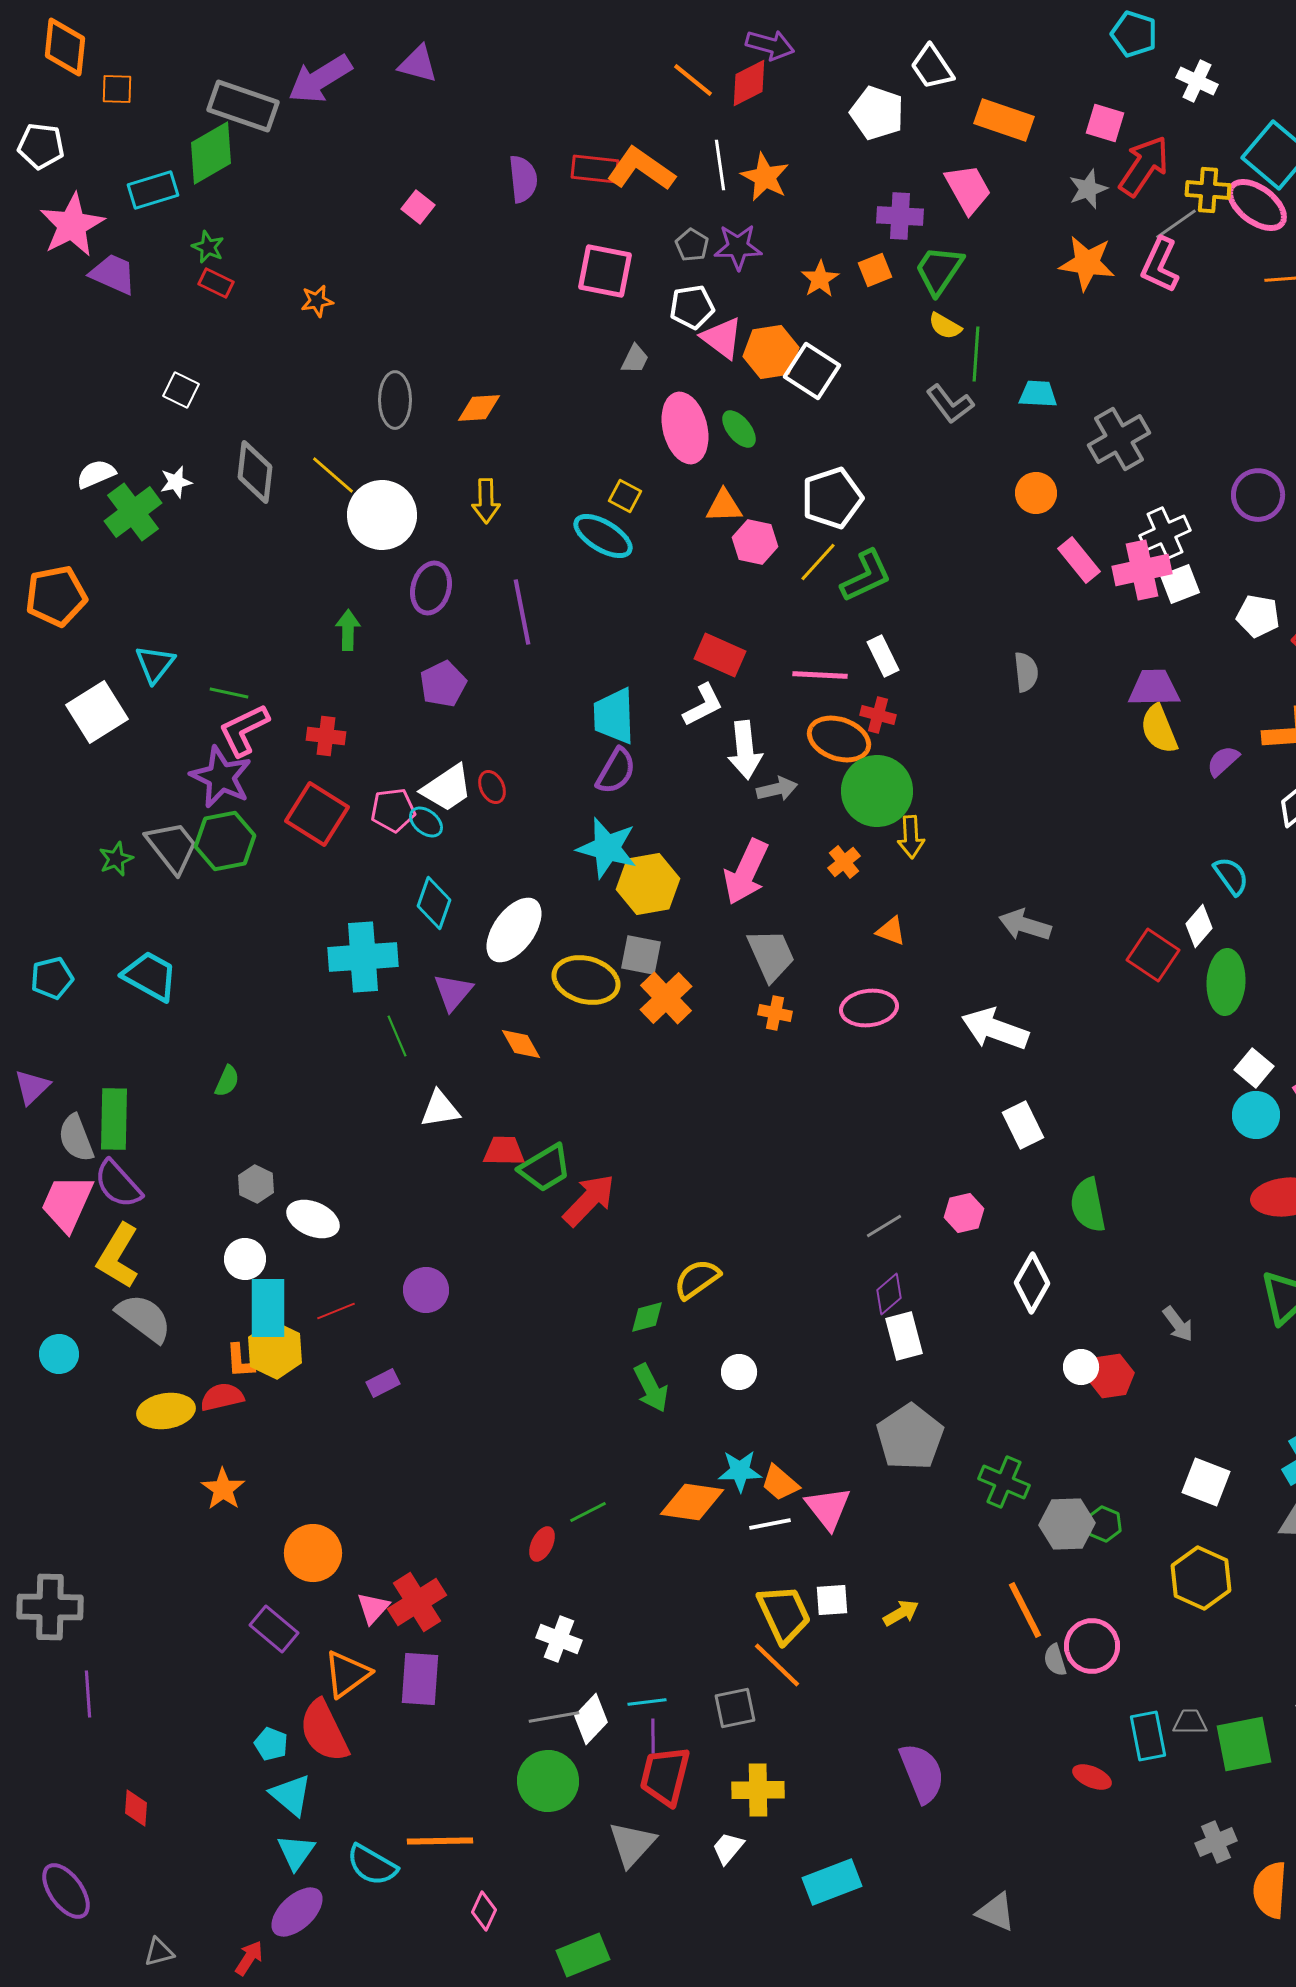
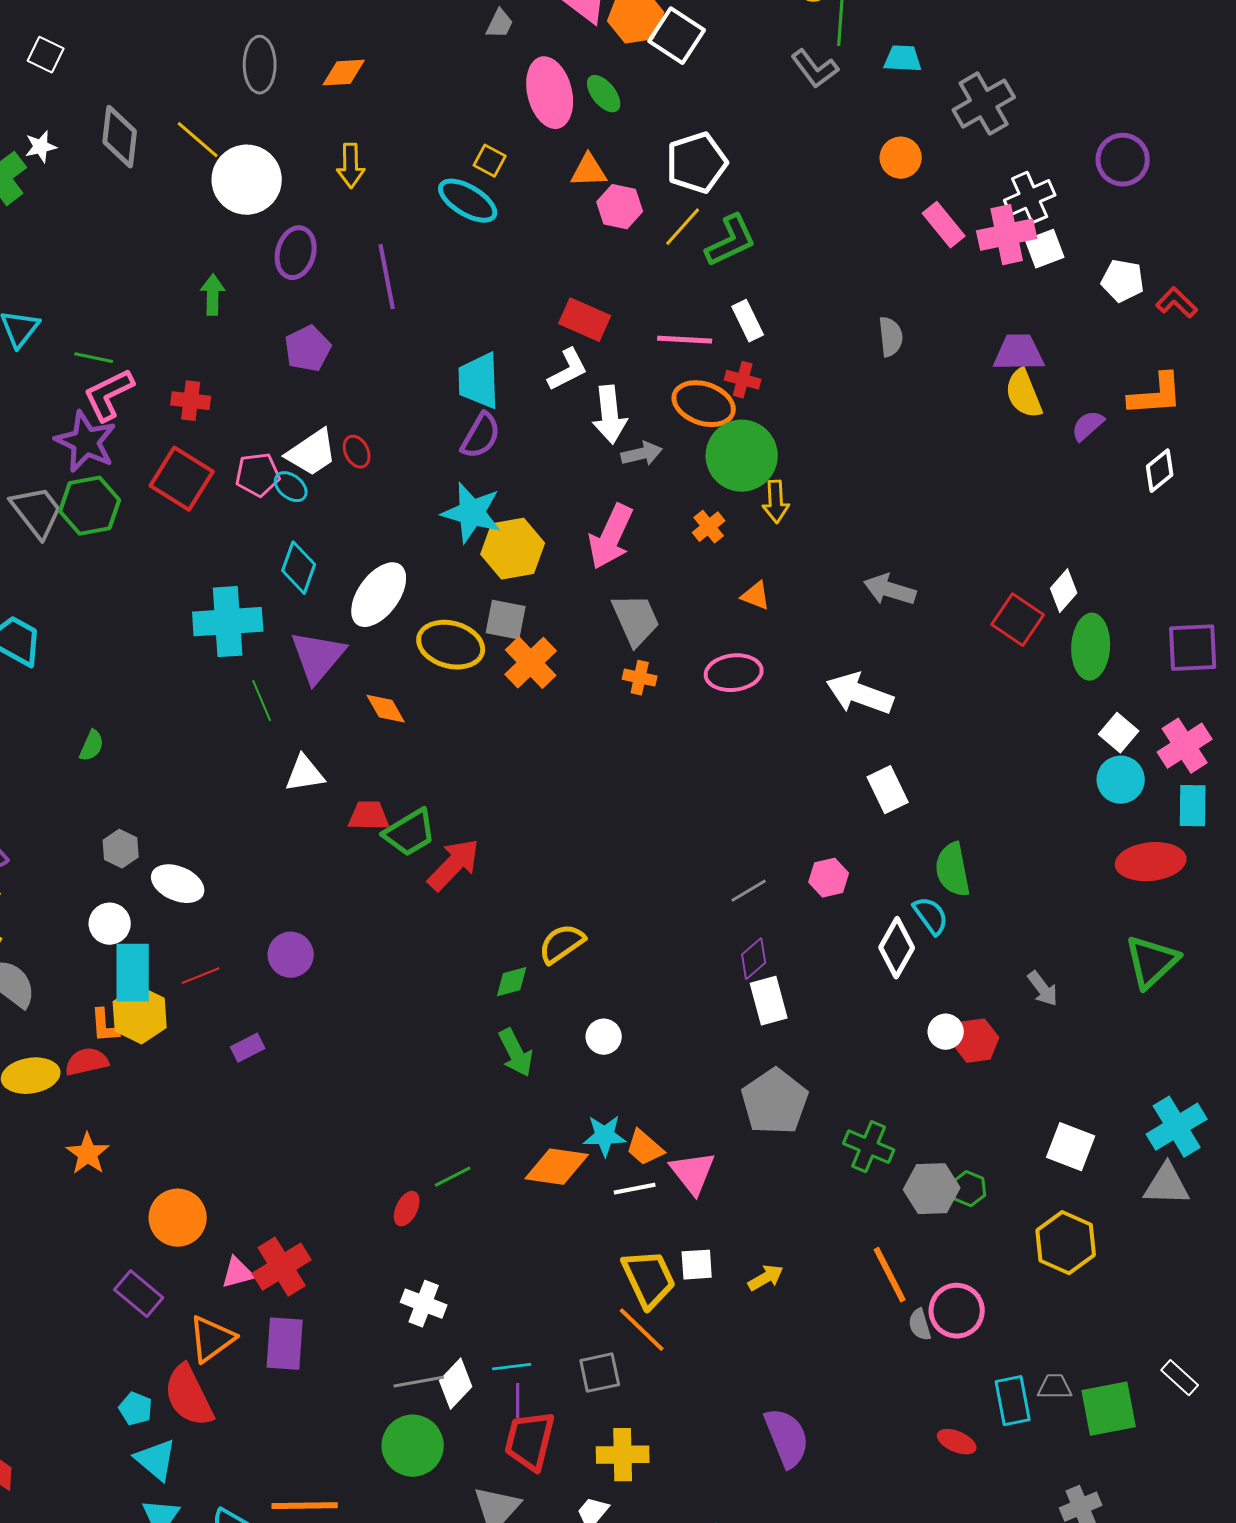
cyan semicircle: (1231, 876) -> (931, 916), moved
purple triangle: (453, 992) -> (318, 657), size x1.4
pink triangle: (373, 1608) -> (238, 1273), turned 33

